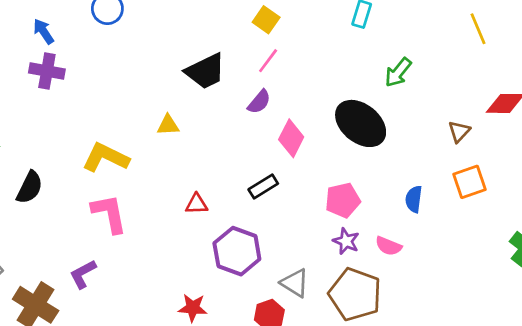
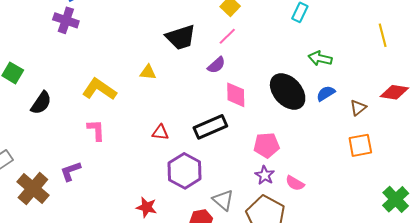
green arrow: (398, 72) -> (320, 58), turned 55
pink diamond: (291, 138) -> (236, 95), turned -36
black rectangle: (263, 186) -> (210, 127), size x1.5
blue semicircle: (414, 199) -> (326, 93), moved, turned 42
pink L-shape: (109, 214) -> (96, 130), size x0.7

